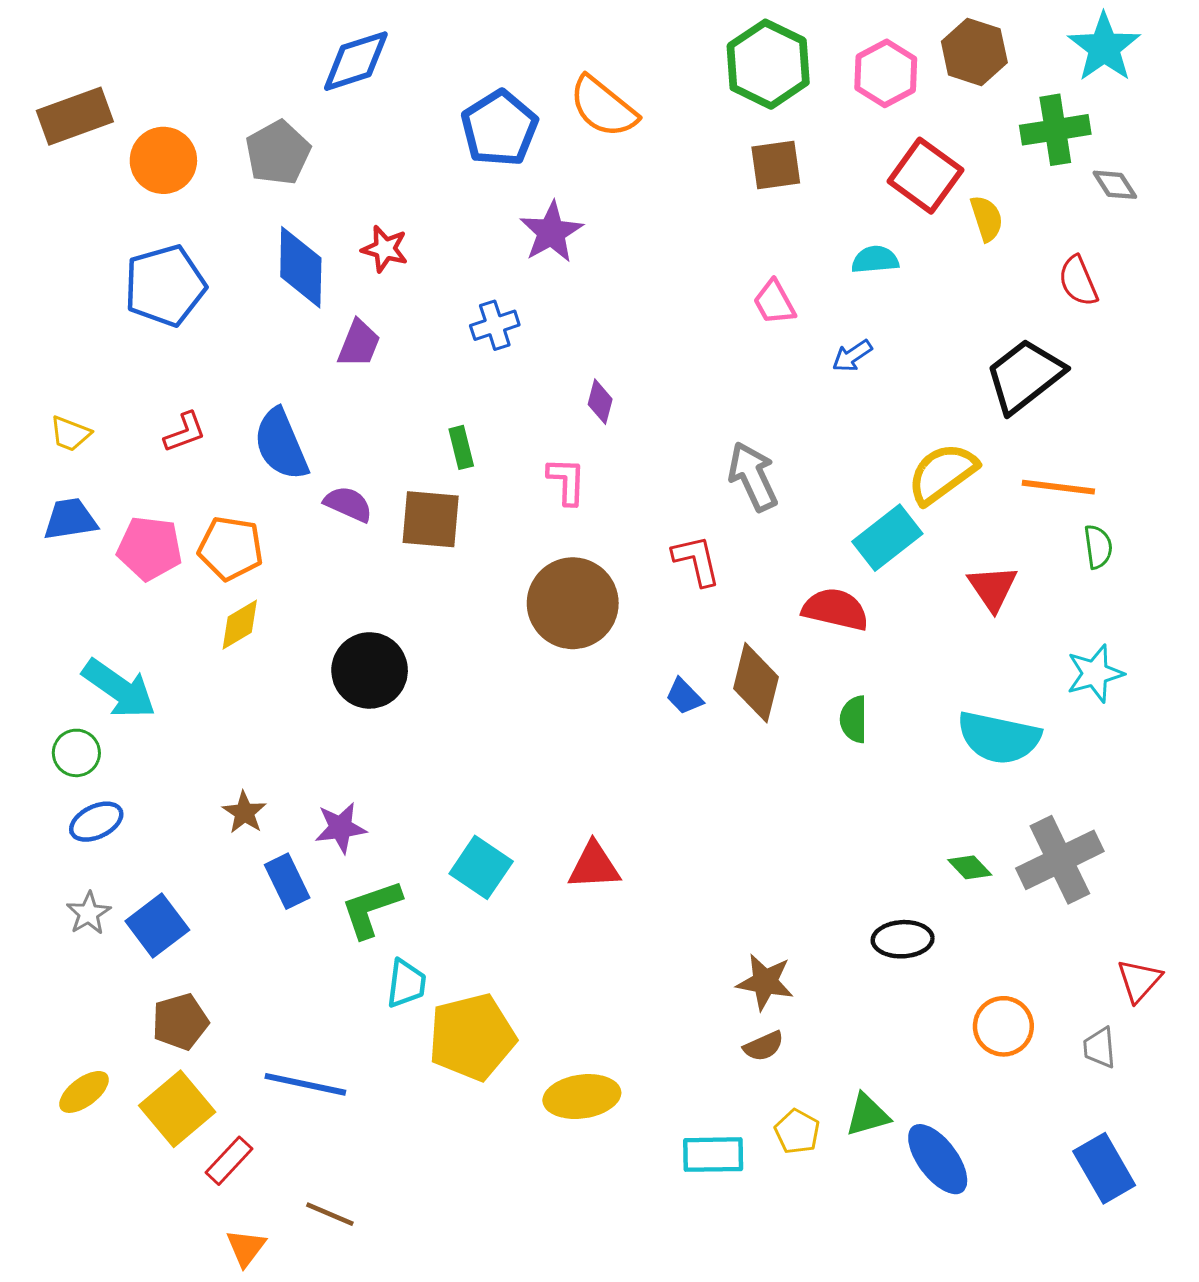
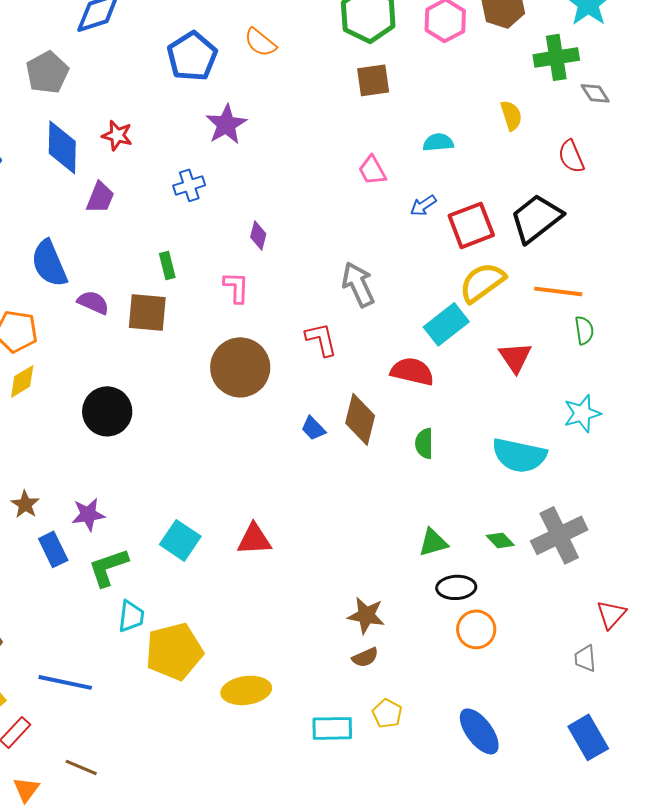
orange semicircle: (603, 107) -> (260, 42), size x0.7
red square: (925, 176) -> (471, 225), moved, turned 33
orange circle: (1003, 1026) -> (476, 629), moved
green triangle: (867, 1115) -> (433, 542), moved

